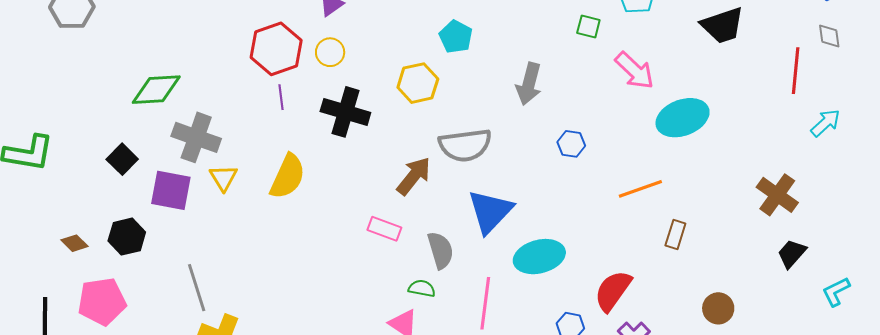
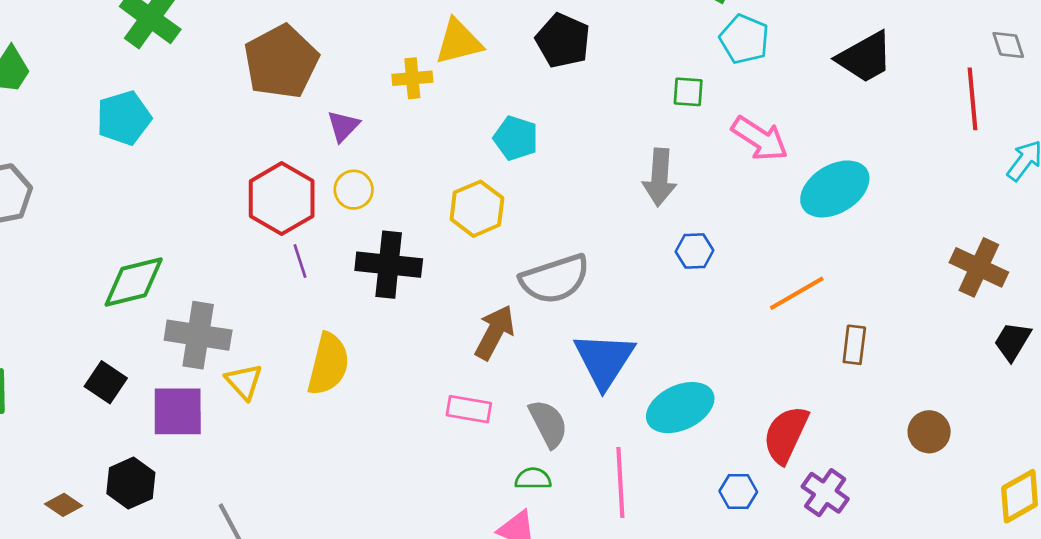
gray arrow: (529, 84) -> (660, 177), moved

